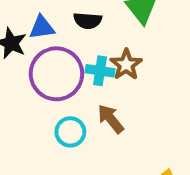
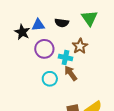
cyan cross: (100, 71) -> (65, 58), moved
purple circle: (56, 74) -> (44, 49), size x0.7

